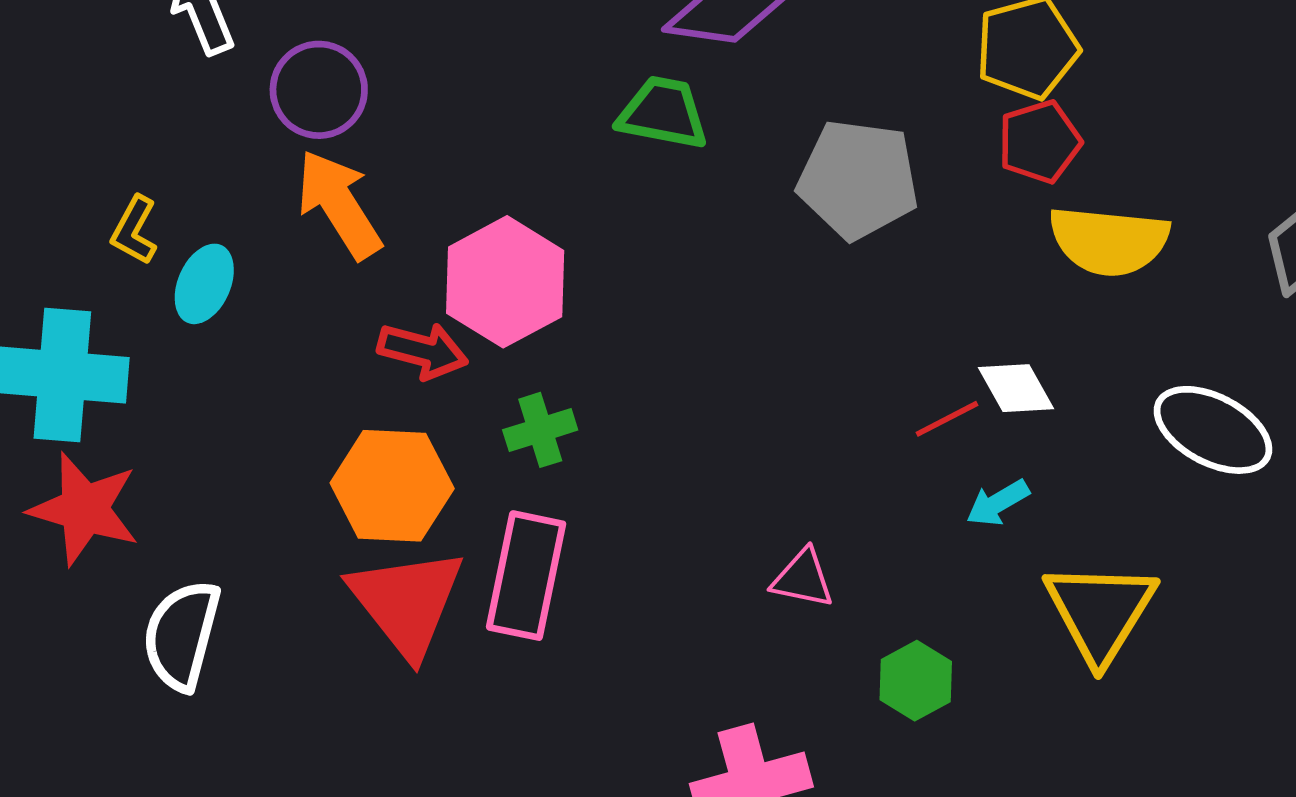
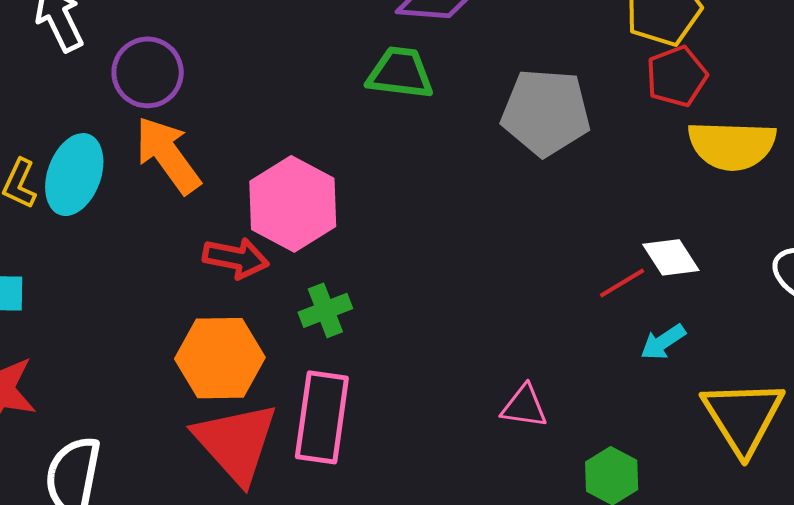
cyan ellipse: (204, 284) -> (74, 175), moved, size x1.4

